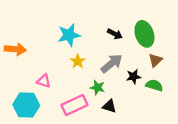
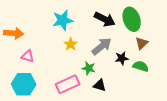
black arrow: (115, 34) -> (105, 19), size x1.5
pink triangle: (44, 81) -> (28, 56), moved

